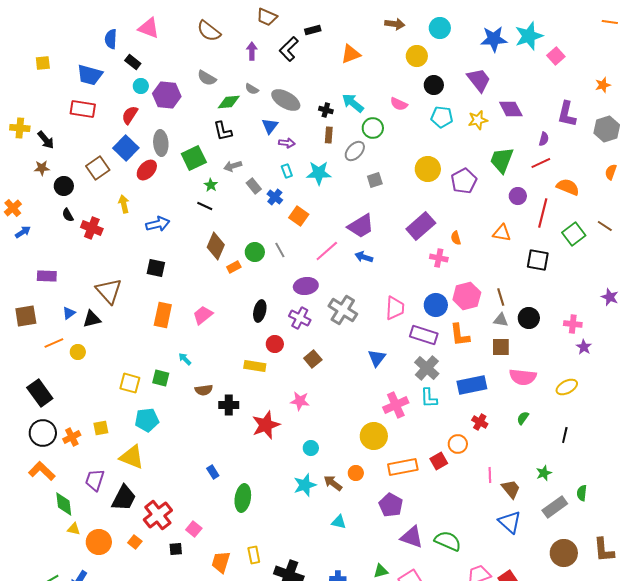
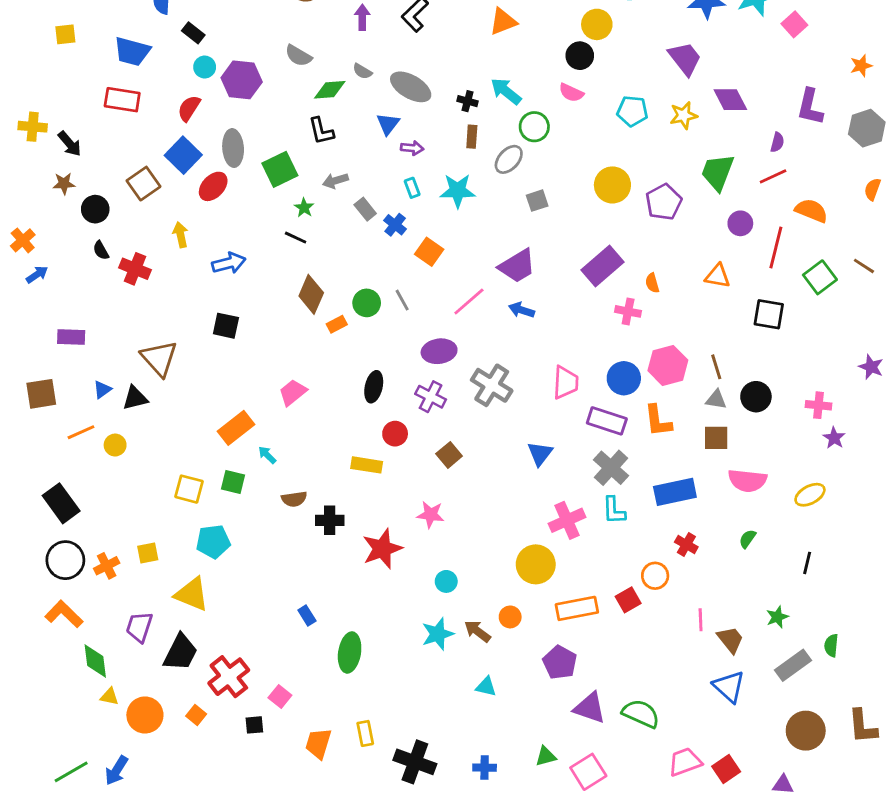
black circle: (434, 85) -> (580, 56), moved
orange rectangle: (163, 315) -> (236, 428), moved, turned 40

